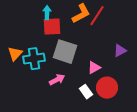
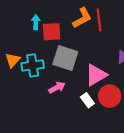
cyan arrow: (47, 13) -> (36, 22), moved
red line: (97, 16) -> (99, 20), turned -40
pink triangle: (94, 68) -> (96, 75), size x1.6

